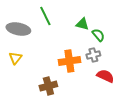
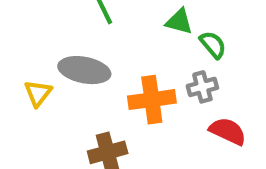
gray ellipse: (18, 29) -> (84, 70), moved

